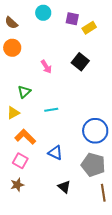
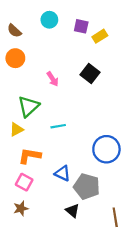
green triangle: (24, 92) -> (29, 106), size x1.5
orange L-shape: (25, 137) -> (30, 156), turned -35
gray pentagon: (93, 165) -> (87, 187), moved

